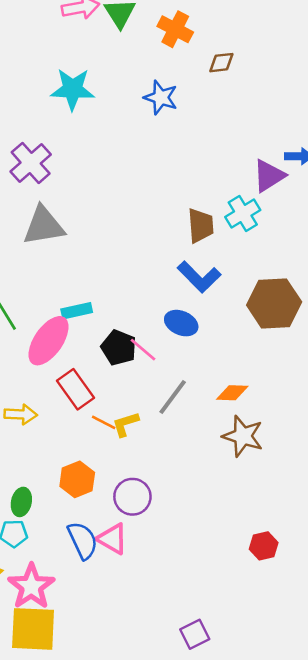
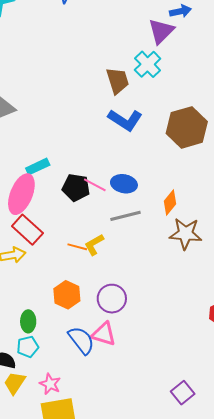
blue ellipse: (181, 323) -> (124, 184), moved
red rectangle: (75, 389) -> (27, 230), moved
orange diamond: (232, 393) -> (170, 203), turned -40
gray line: (173, 397) -> (125, 216), turned 52
pink star: (31, 586) -> (50, 384), size x0.6

